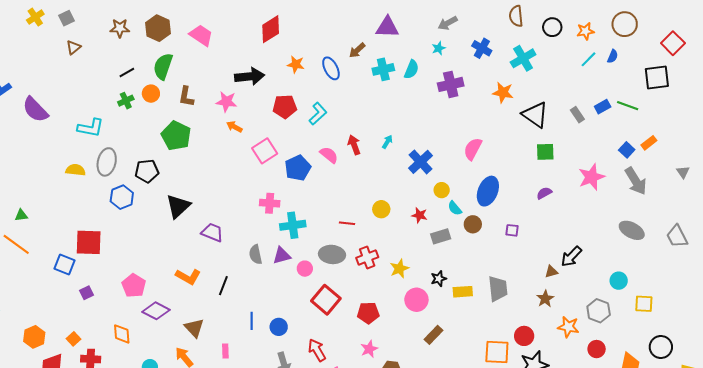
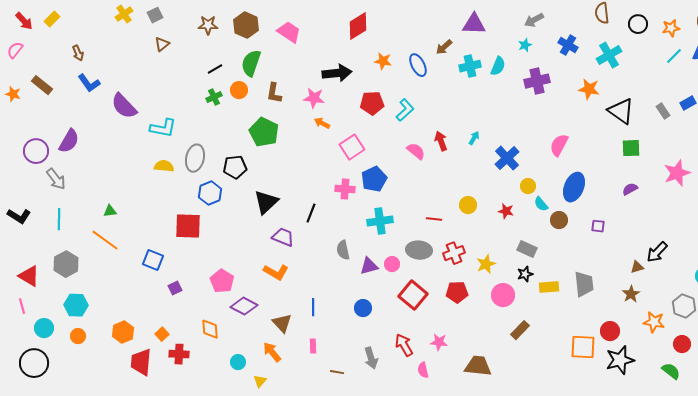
cyan L-shape: (91, 128) -> (163, 128), moved
blue pentagon: (298, 168) -> (374, 179), moved
pink cross: (270, 203) -> (345, 189), moved
purple trapezoid: (212, 232) -> (283, 237), moved
gray rectangle: (441, 236) -> (527, 249), moved, turned 42
red square: (89, 242) -> (188, 226), moved
purple triangle: (282, 255) -> (369, 266), moved
black line: (223, 286) -> (311, 213), moved
red pentagon: (368, 313) -> (457, 292), moved
blue line: (252, 321) -> (313, 307), moved
blue circle: (279, 327) -> (363, 308), moved
pink star: (369, 349) -> (439, 342), moved, turned 30

